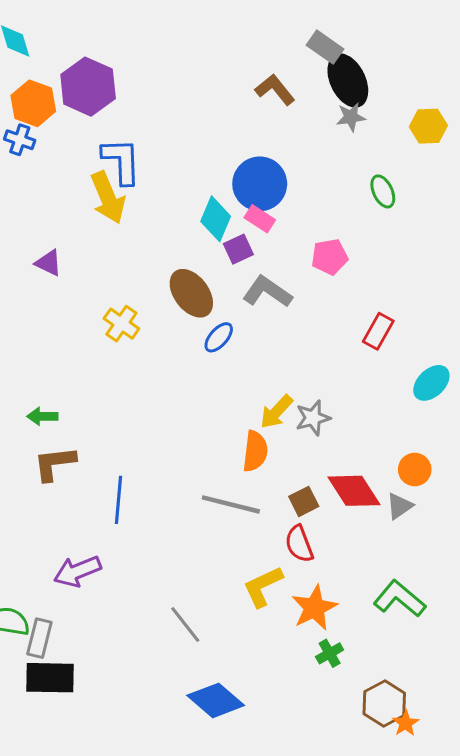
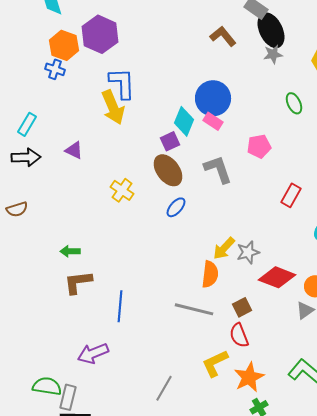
purple square: (238, 249) -> (170, 141), moved
gray L-shape: (267, 292) -> (218, 169), turned 36
blue ellipse: (219, 337) -> (176, 207), moved
red diamond: (354, 491) -> (277, 277), moved, turned -36
gray line: (185, 624) -> (164, 388), turned 68

